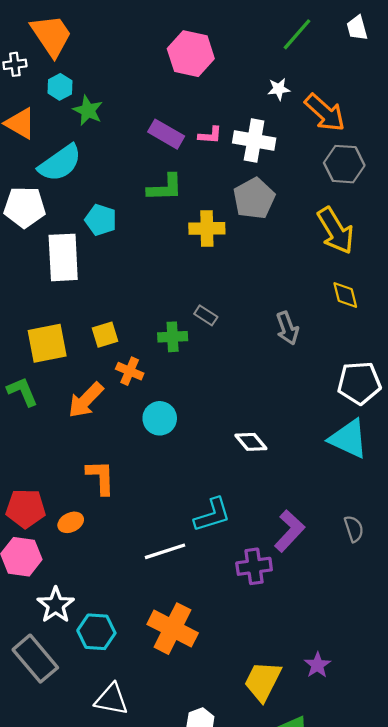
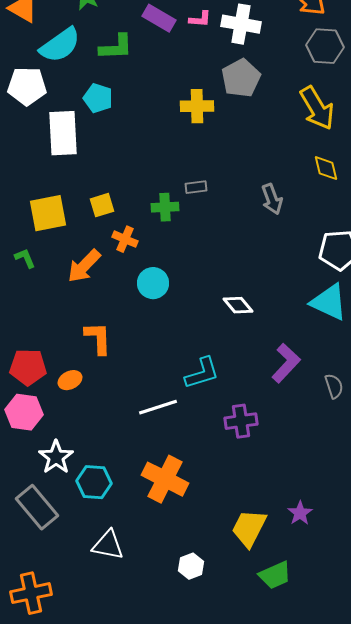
green L-shape: (165, 188) -> (116, 47), moved
gray rectangle: (206, 315) -> (196, 187), turned -40
green L-shape: (22, 391) -> (25, 258), size x0.7
purple L-shape: (289, 531) -> (286, 363), moved

